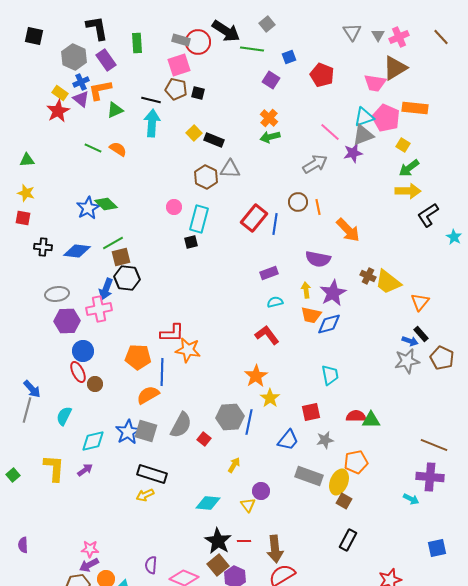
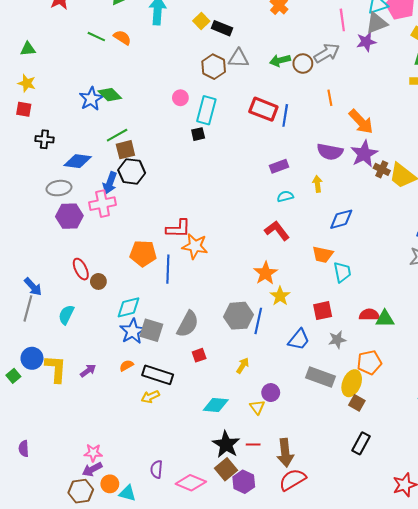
pink line: (330, 132) -> (342, 20), turned 40
green arrow: (270, 137) -> (280, 60), moved
brown circle: (298, 202) -> (303, 64), moved
red rectangle: (254, 218) -> (263, 109), turned 72
blue diamond: (77, 251) -> (78, 161), moved
purple star: (333, 293) -> (364, 154), moved
orange trapezoid: (311, 315) -> (323, 254), moved
blue circle: (83, 351) -> (32, 358), moved
orange semicircle: (148, 395) -> (126, 366), moved, size x0.6
red square: (204, 439) -> (199, 355), moved, turned 32
cyan diamond: (93, 441) -> (129, 307), moved

